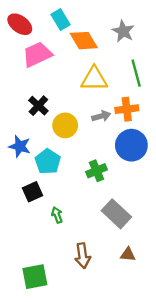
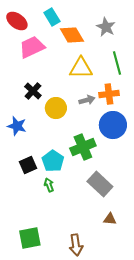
cyan pentagon: (48, 161) -> (53, 161), moved
green cross: (97, 171) -> (83, 147), size x1.4
brown arrow: (83, 256) -> (76, 245), moved

